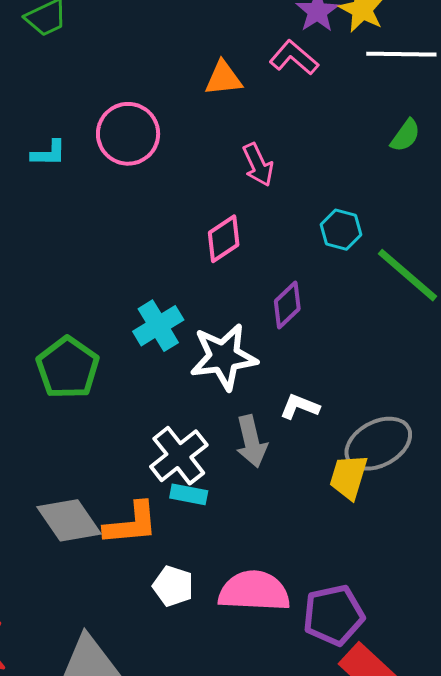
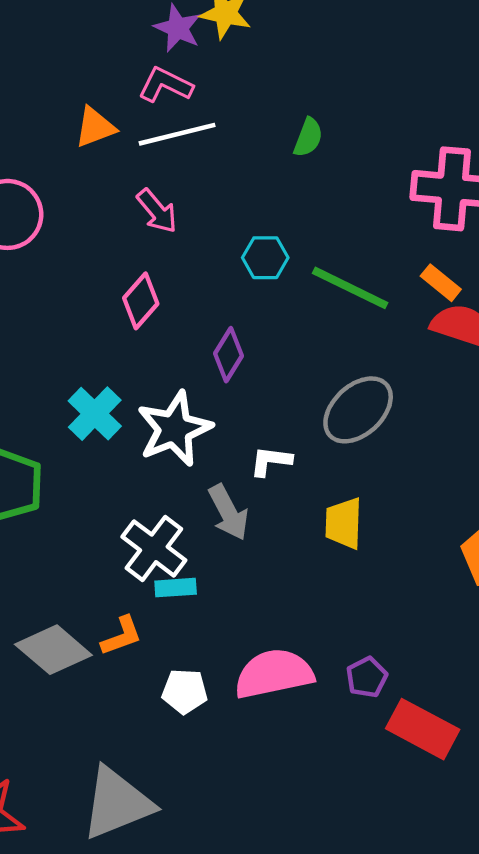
white line: (401, 54) -> (177, 134), moved
gray ellipse: (378, 444) -> (358, 410), moved
orange L-shape: (131, 524) -> (122, 636), size x0.7
purple pentagon: (334, 615) -> (367, 677), size x0.6

